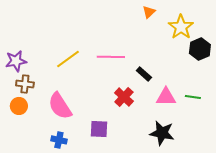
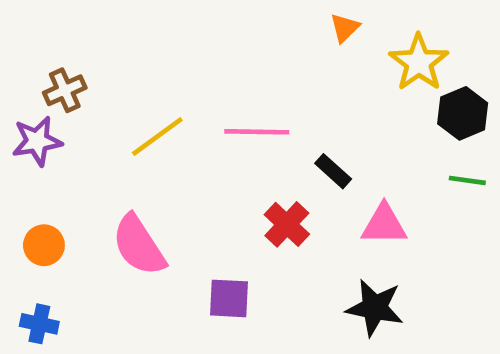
brown cross: (25, 84) -> (65, 90), moved, turned -30
green line: (193, 97) -> (467, 180), moved
blue cross: (59, 140) -> (39, 324), moved

